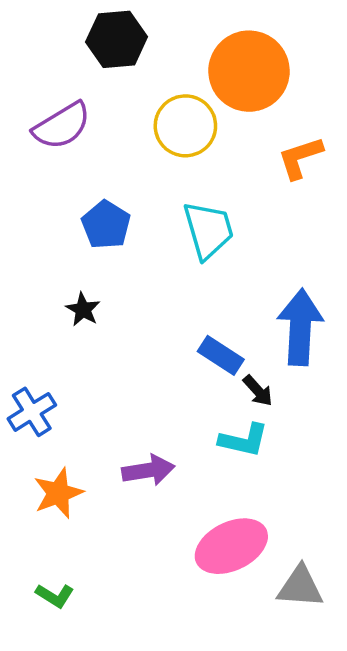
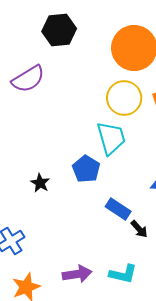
yellow circle: (185, 126) -> (124, 98), moved
blue pentagon: (106, 225) -> (86, 169), moved
cyan L-shape: (244, 440) -> (123, 274), moved

